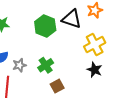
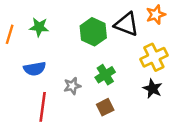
gray star: (19, 65) -> (72, 86), moved
green cross: (46, 65) -> (105, 75), moved

